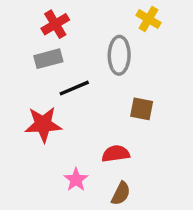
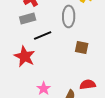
red star: (43, 124) -> (25, 56), turned 30
red semicircle: (116, 154) -> (88, 84), moved

